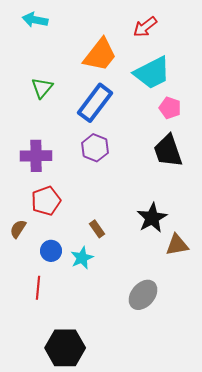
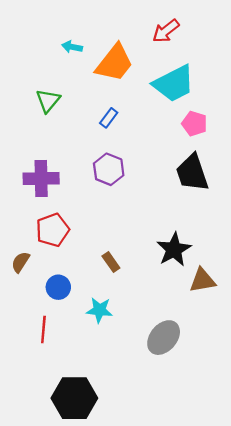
cyan arrow: (35, 20) -> (72, 47), moved, size x0.7
blue rectangle: (95, 103) -> (109, 118), size x0.5
cyan star: (82, 258) -> (99, 310), moved, turned 30

